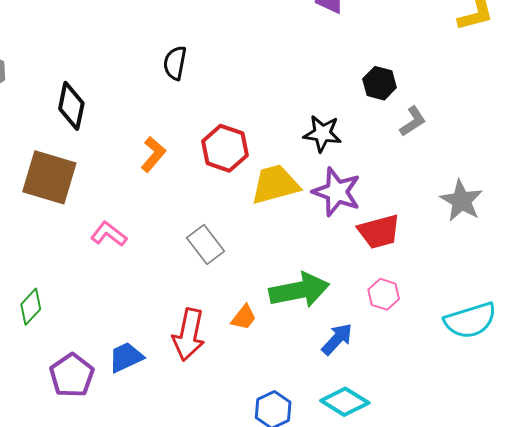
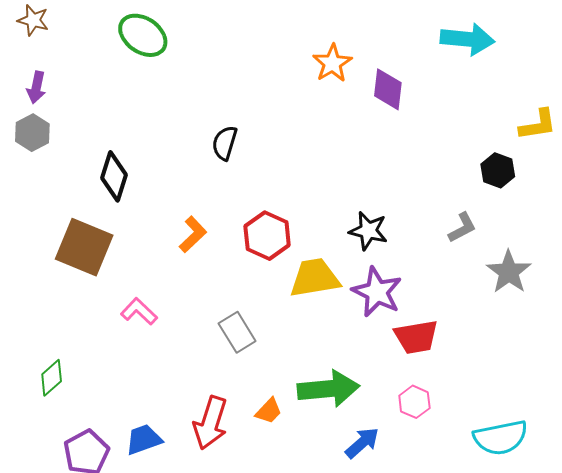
black hexagon: (380, 83) -> (498, 170), moved
gray star: (461, 201) -> (509, 272), moved

